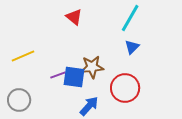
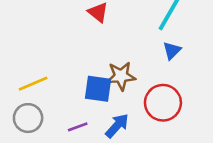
yellow line: (23, 56) -> (33, 84), moved
purple line: (58, 75) -> (78, 127), moved

